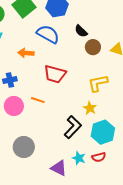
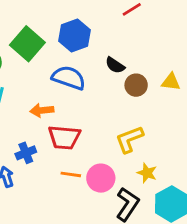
red trapezoid: (55, 74) -> (64, 137), moved
yellow L-shape: (98, 83) -> (129, 139), moved
pink circle: (14, 106) -> (101, 178), moved

